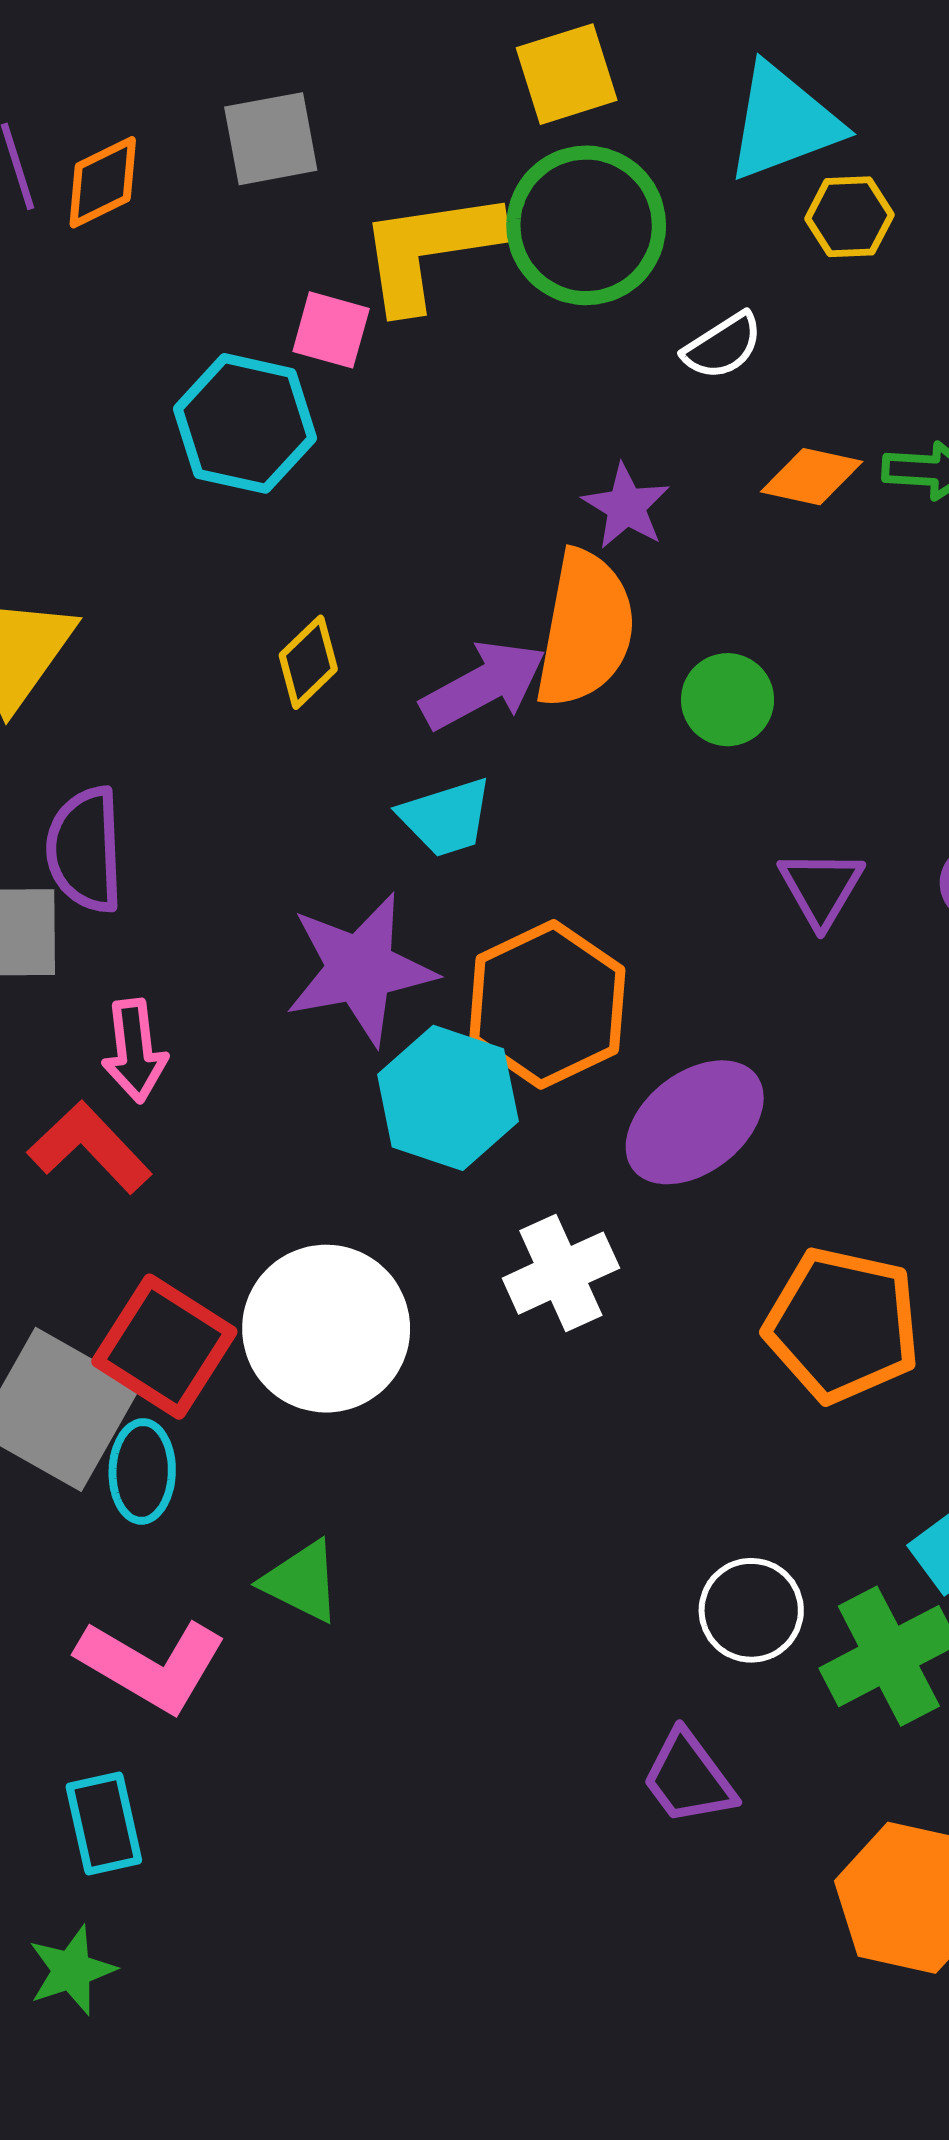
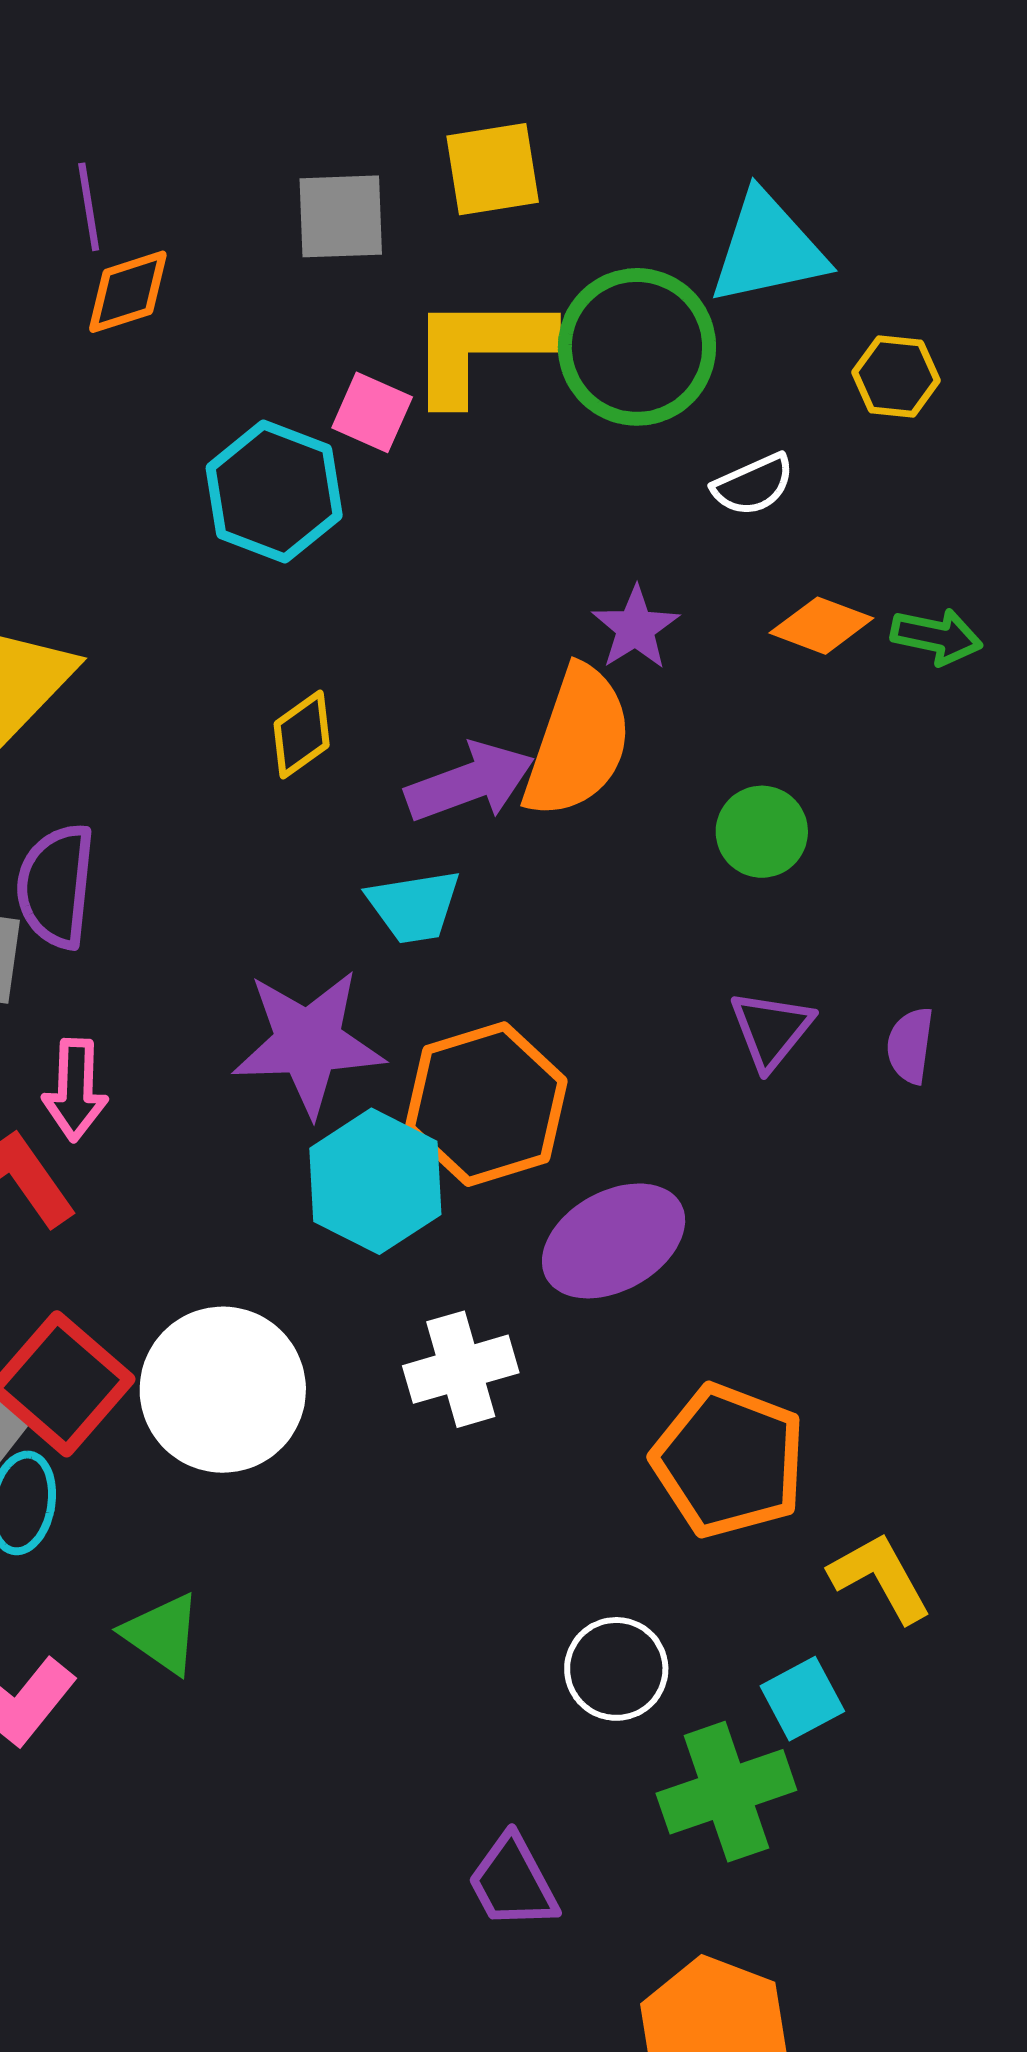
yellow square: (567, 74) -> (493, 169), moved
cyan triangle: (783, 122) -> (768, 249), moved
orange diamond: (103, 182) -> (128, 292), moved
green circle: (728, 700) -> (762, 832), moved
white circle: (751, 1610) -> (616, 1669), moved

